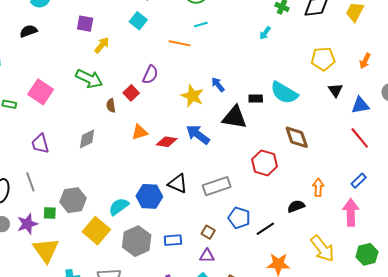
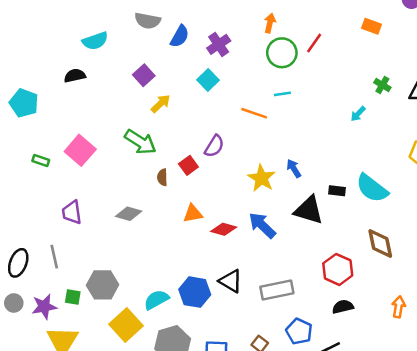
purple square: (85, 24) -> (144, 75), turned 30
gray diamond: (87, 139) -> (129, 214), turned 35
black semicircle: (296, 206) -> (343, 307), moved

